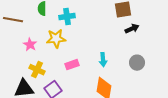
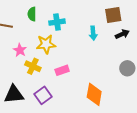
cyan arrow: (103, 60) -> (93, 33), moved
yellow cross: (37, 70) -> (33, 66), moved

